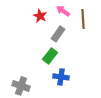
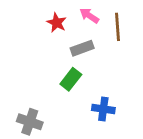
gray rectangle: (58, 34) -> (82, 48), turned 35
blue cross: (61, 77) -> (103, 109), moved

